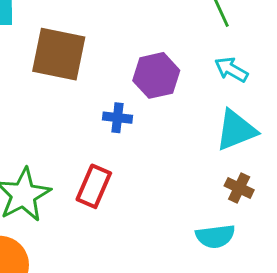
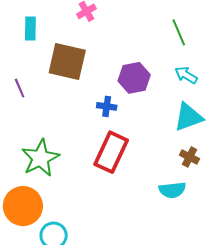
red rectangle: (94, 186) -> (111, 152), moved, size x1.4

